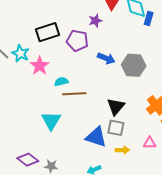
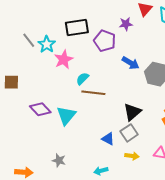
cyan semicircle: (61, 82) -> (82, 79), turned -40
gray square: (116, 128) -> (129, 133), turned 36
blue triangle: (96, 137) -> (108, 139), size x0.6
purple diamond: (28, 160) -> (40, 109), moved

